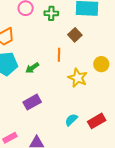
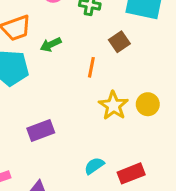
yellow circle: (101, 64) -> (148, 104), moved
green arrow: (32, 68) -> (51, 44), moved

